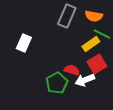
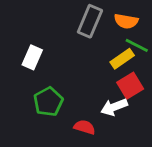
red semicircle: (72, 70) -> (85, 127), moved
green pentagon: (57, 83) -> (48, 102), moved

